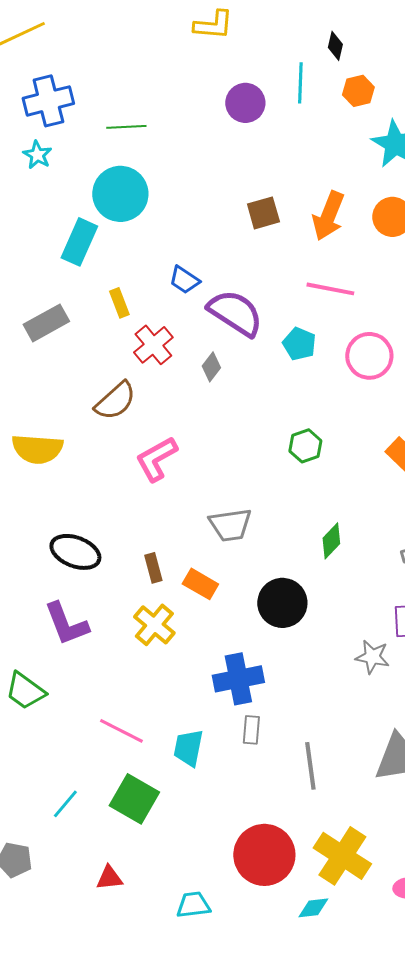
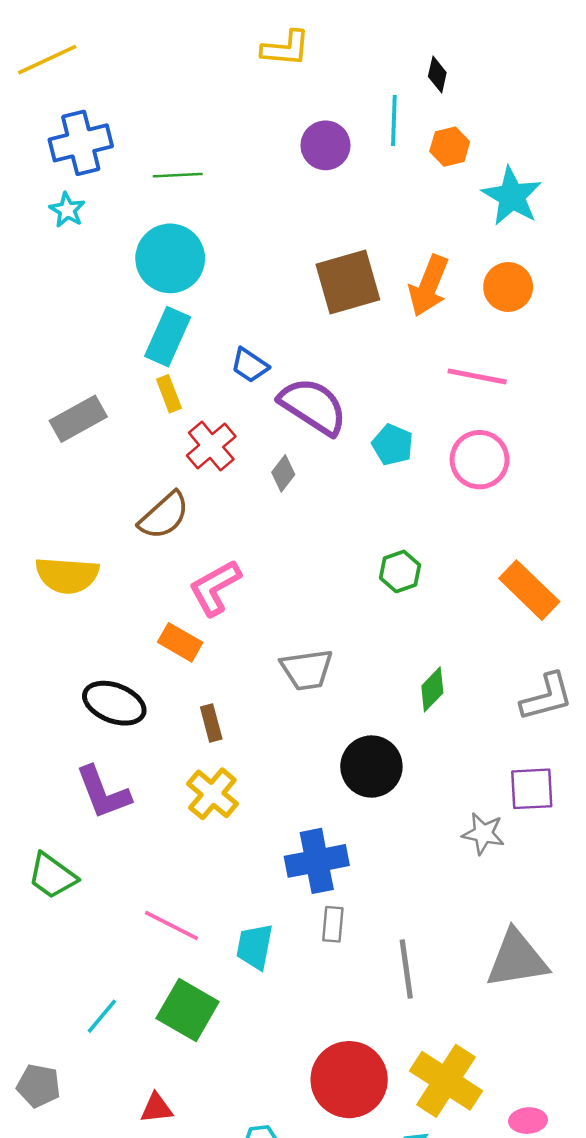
orange hexagon: (358, 91) -> (450, 147), moved
brown square: (263, 213) -> (348, 282), size x1.6
cyan rectangle: (79, 242) -> (168, 337), moved
pink line: (330, 289) -> (477, 376), moved
orange rectangle: (200, 584) -> (180, 642), moved

